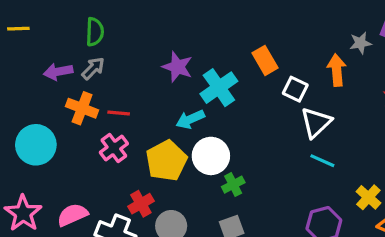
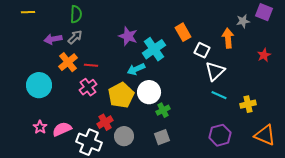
orange cross: (82, 108) -> (68, 62), turned 30
yellow cross: (368, 197) -> (248, 104), moved, turned 35
pink star: (23, 213) -> (40, 127), moved, size x0.6

